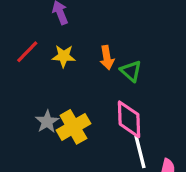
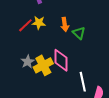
red line: (27, 52) -> (25, 25), moved
pink diamond: (129, 119) -> (61, 60), moved

